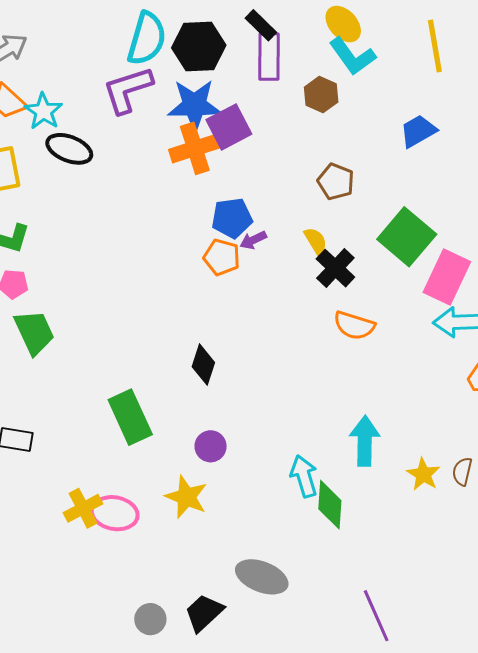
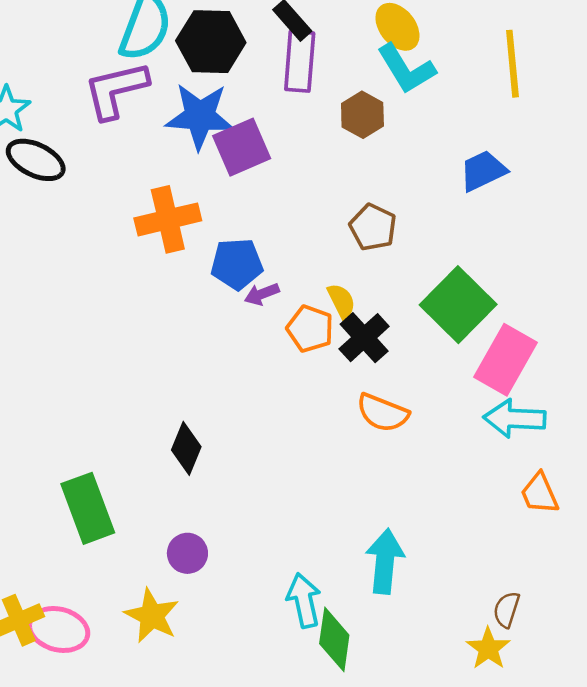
orange cross: (195, 148) -> (168, 219), moved
orange pentagon: (222, 257) -> (310, 329), moved
yellow star: (423, 474) -> (488, 648), moved

